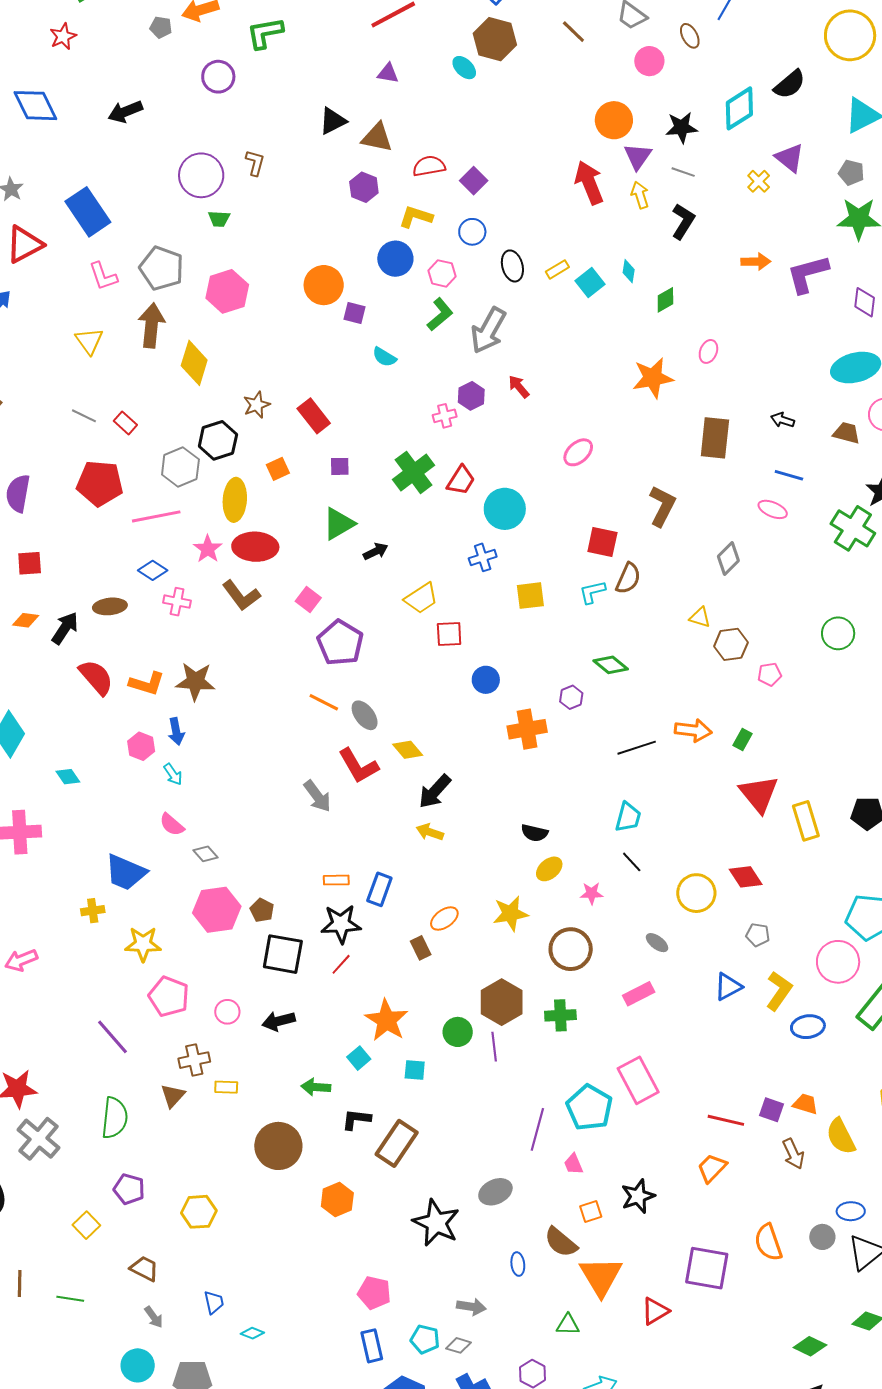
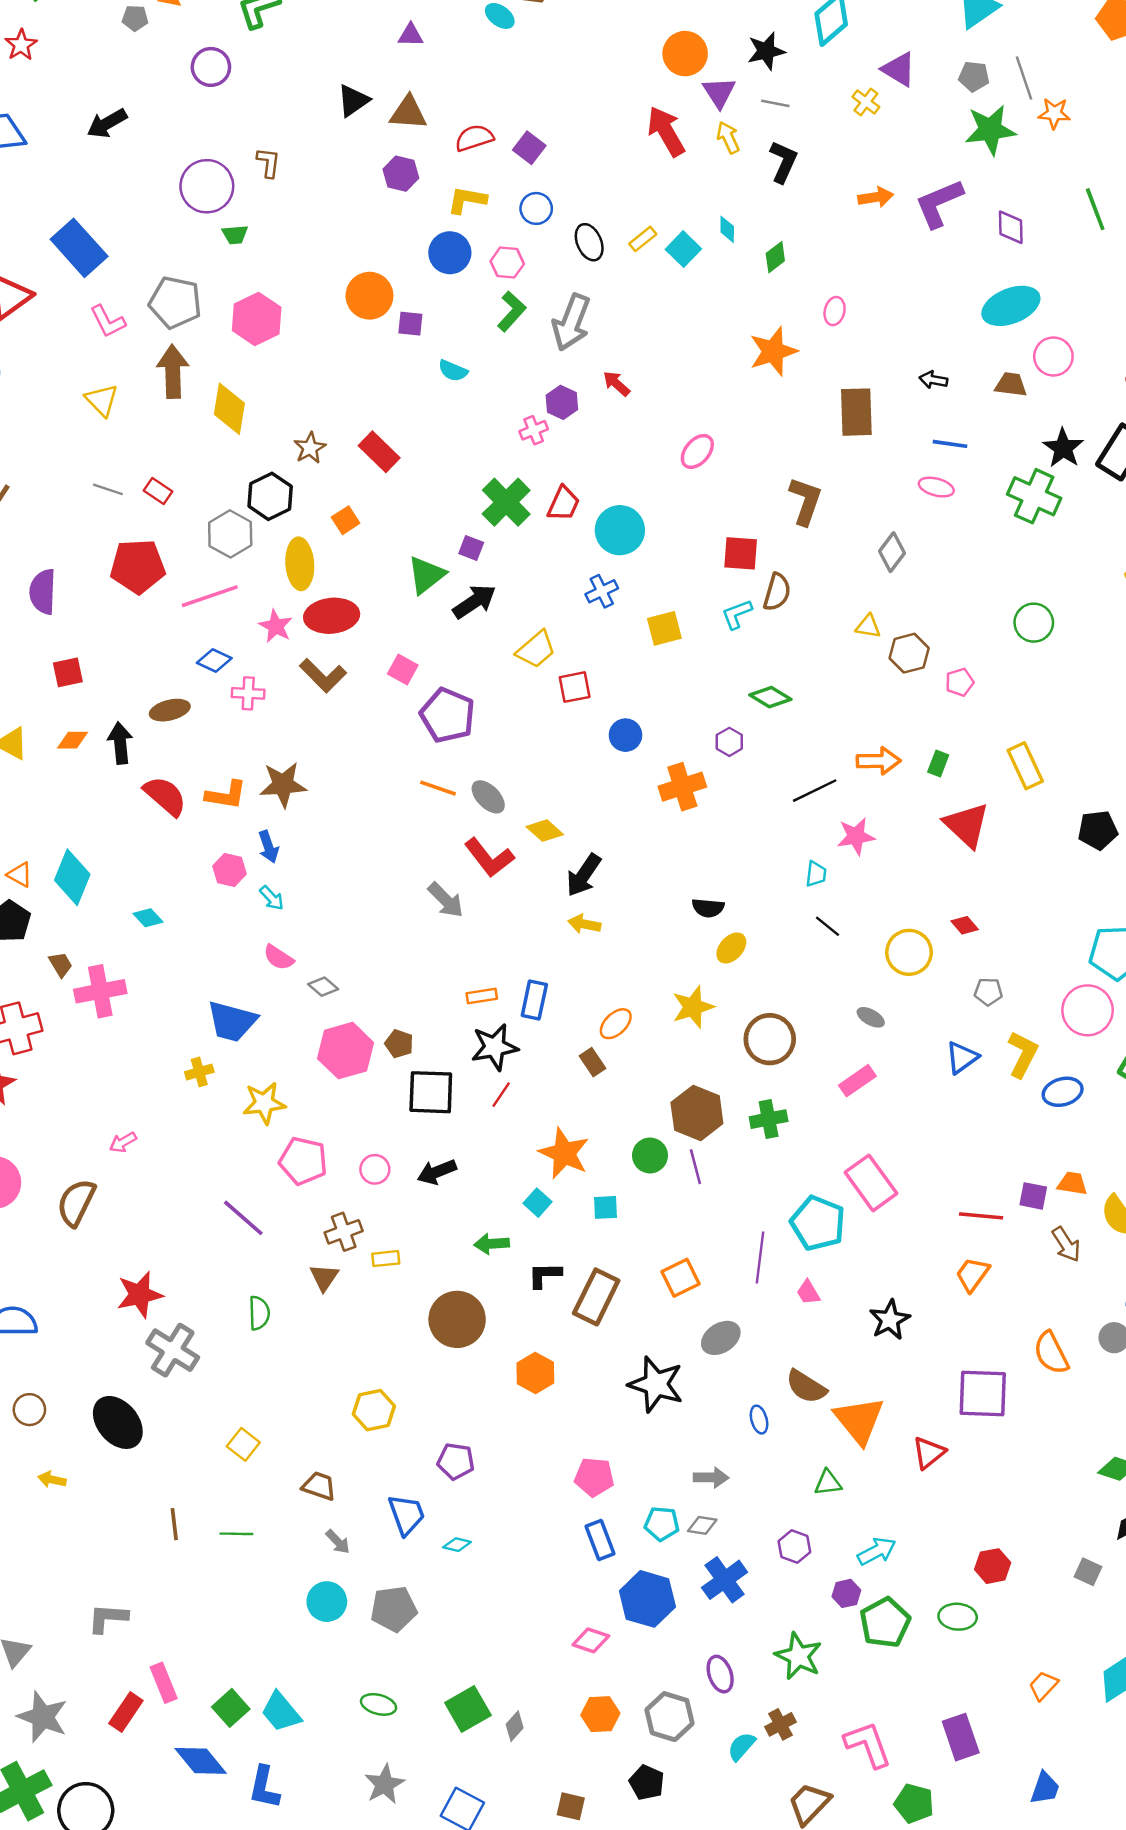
purple square: (340, 466) -> (471, 548), moved, turned 30
black arrow: (376, 551) -> (474, 602), size x1.5
black arrow: (65, 628) -> (120, 743), turned -32
cyan trapezoid: (628, 817) -> (816, 874), size x0.7
yellow rectangle: (806, 821) -> (1025, 766), moved
red diamond: (746, 877) -> (965, 925), size x0.7
pink star: (592, 893) -> (856, 836), moved, size x1.4
pink arrow: (21, 960) -> (123, 1142), size x0.7
green semicircle: (115, 1118) -> (259, 1313), size x0.7
purple pentagon: (129, 1189) -> (456, 1461), moved
orange square: (591, 1212) -> (681, 1278), moved, size x1.4
blue trapezoid: (214, 1302) -> (406, 1514), size x1.5

